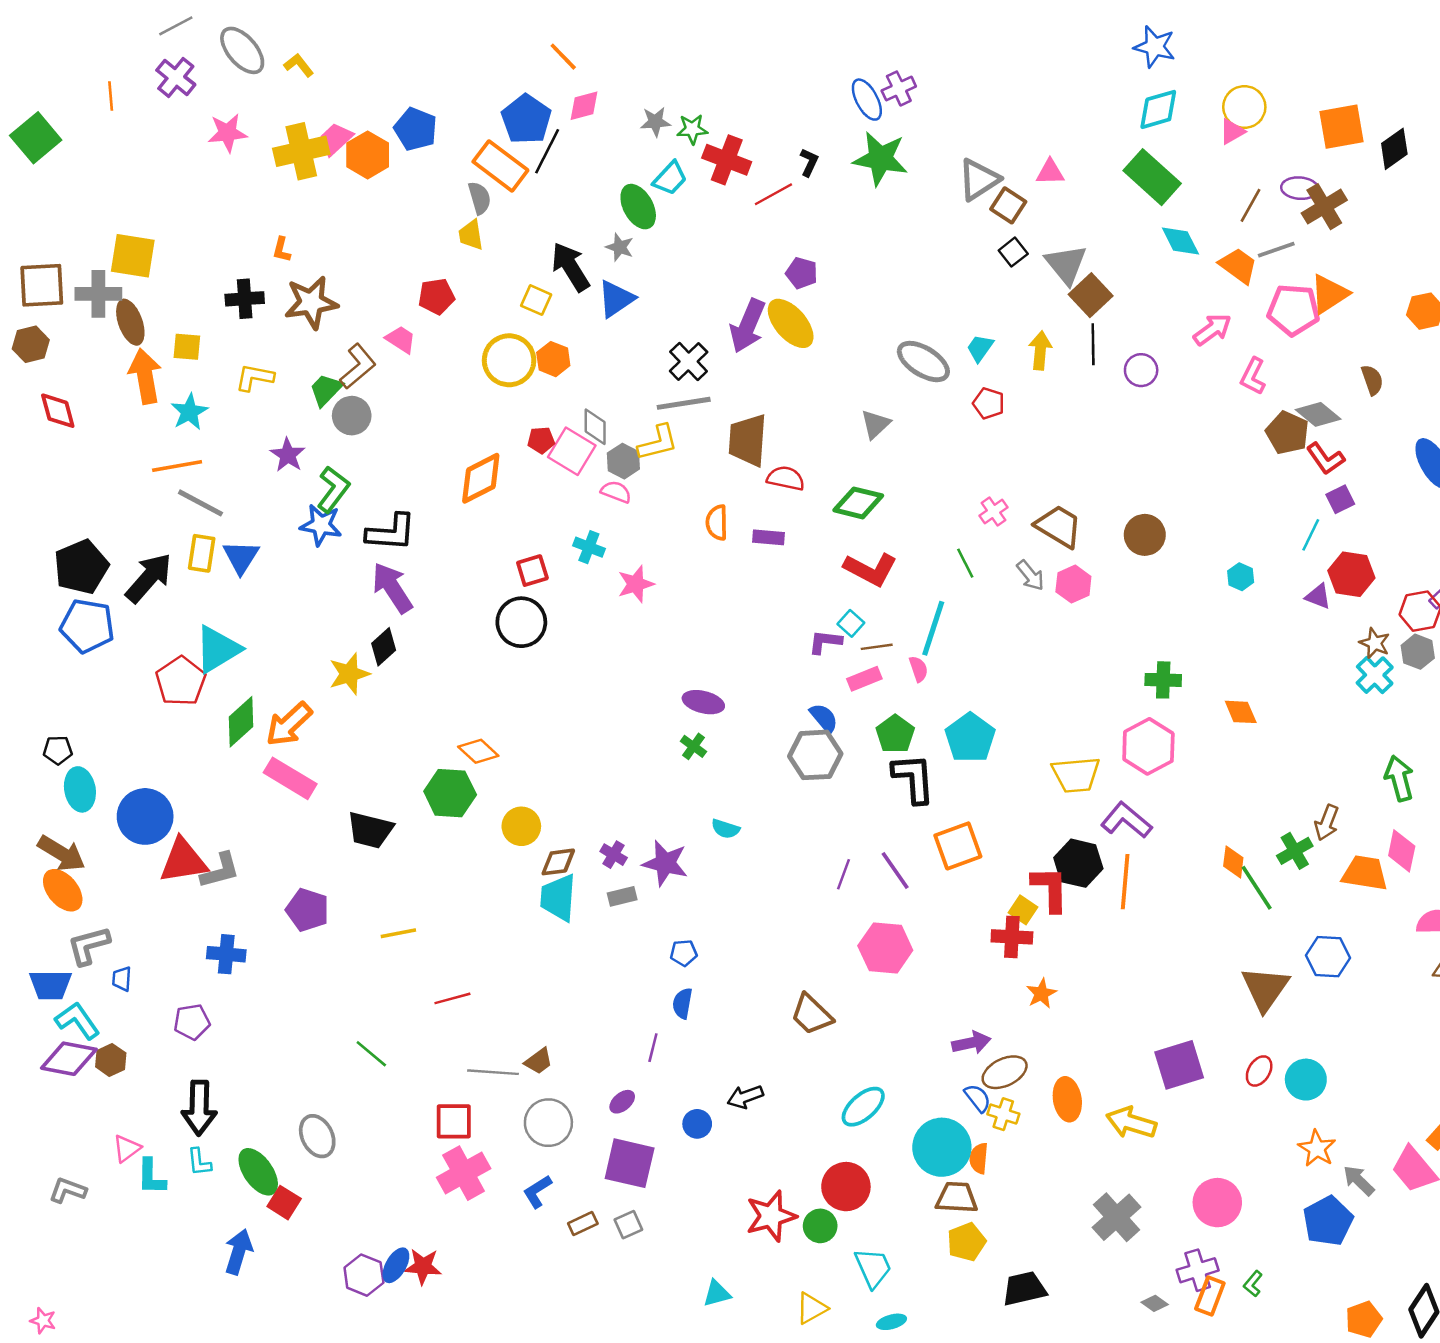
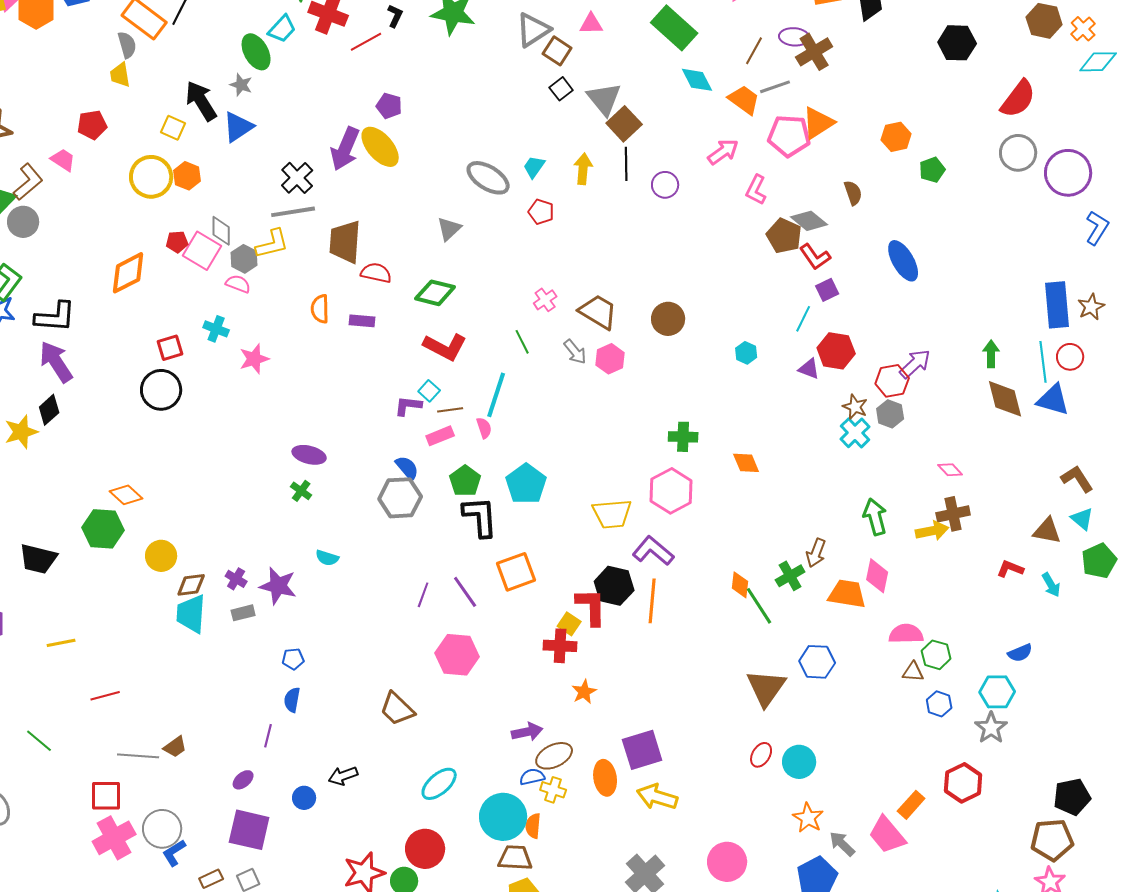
purple square: (1179, 1065) -> (642, 750), moved
blue semicircle: (978, 1098) -> (532, 777), turned -65
gray circle: (548, 1123) -> (162, 829), moved

